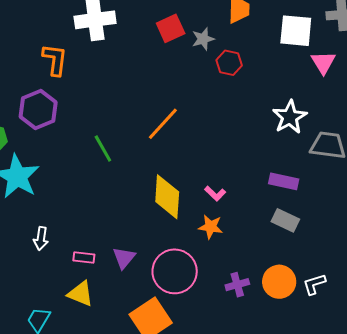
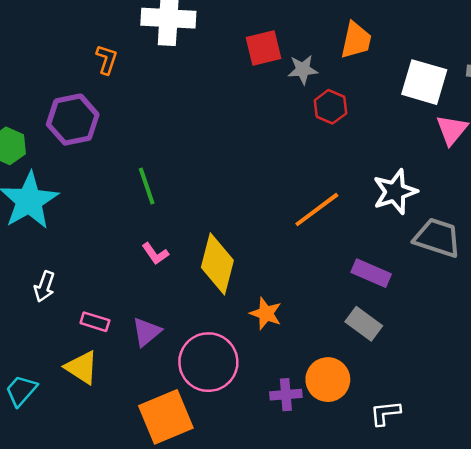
orange L-shape: (55, 60) -> (107, 60), size x0.7
orange line: (163, 124) -> (317, 210), moved
pink L-shape: (215, 194) -> (155, 254), moved
orange circle: (279, 282) -> (328, 380), moved

